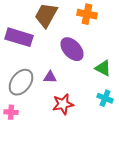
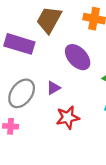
purple triangle: (50, 77) -> (53, 88), turned -32

